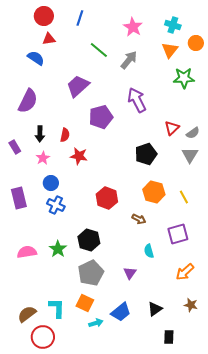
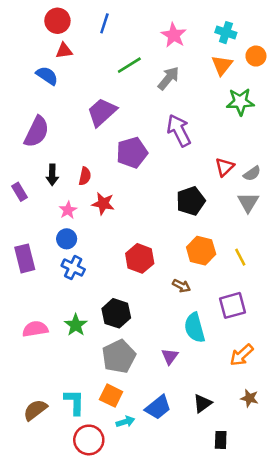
green line: (99, 50) -> (129, 65), turned -72
pink star: (43, 158) -> (68, 210), moved
cyan semicircle: (149, 251) -> (195, 328), size x1.6
red circle: (43, 337) -> (89, 440), moved

